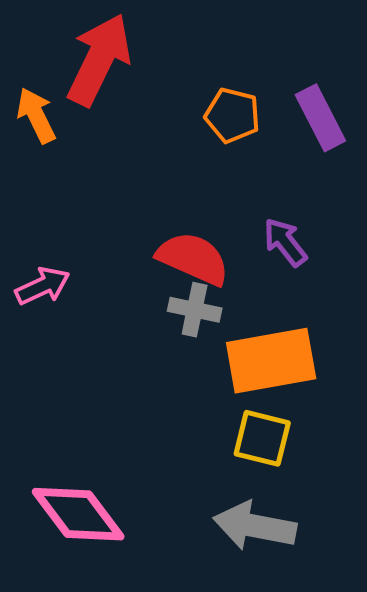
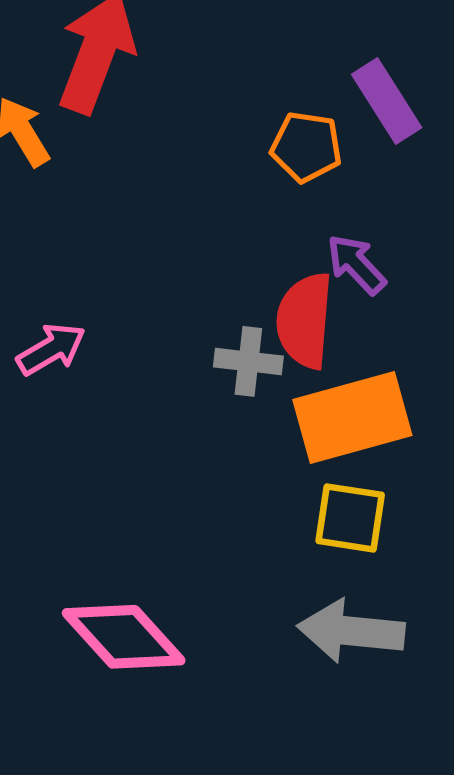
orange pentagon: (232, 115) -> (306, 147), moved
red semicircle: (193, 259) -> (305, 321), moved, turned -104

